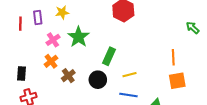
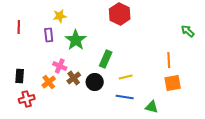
purple rectangle: (38, 18) -> (49, 35), moved
pink cross: (53, 40) -> (60, 66), moved, turned -32
orange cross: (51, 61) -> (49, 82), moved
brown cross: (68, 76) -> (74, 78), moved

